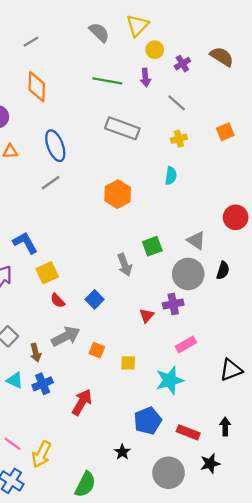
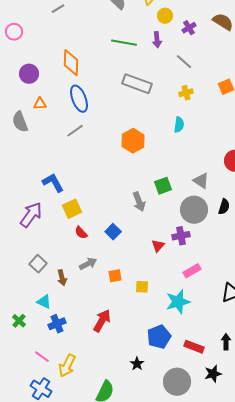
orange diamond: (37, 87) -> (71, 63), moved
gray arrow: (66, 336) -> (88, 264), size x0.7
orange square: (97, 350) -> (115, 276), turned -32
blue cross: (43, 384) -> (57, 324), moved

